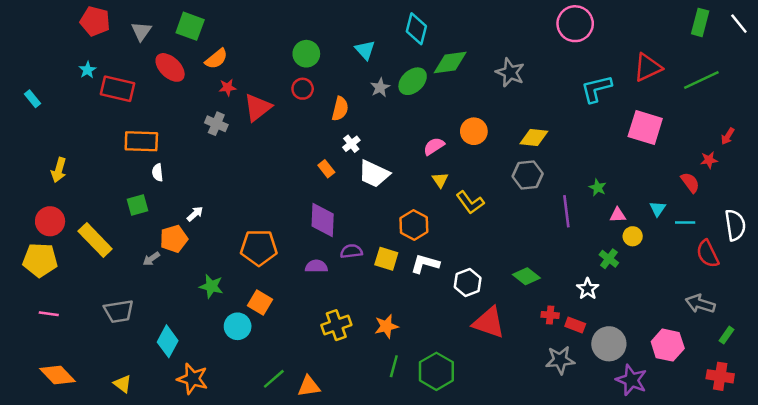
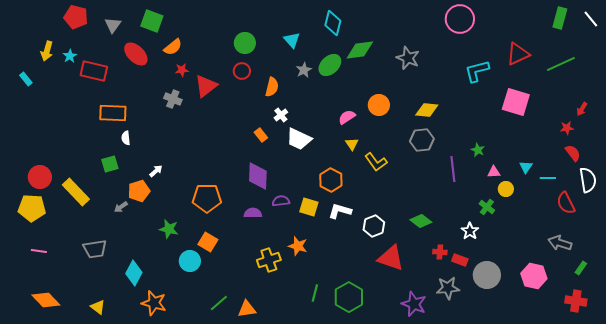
yellow arrow: (59, 170) -> (47, 51), moved
red semicircle: (690, 182) -> (573, 153), moved
orange star: (386, 326) -> (298, 246), moved, turned 30
purple star: (631, 380) -> (414, 304), moved

